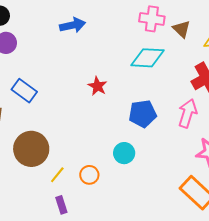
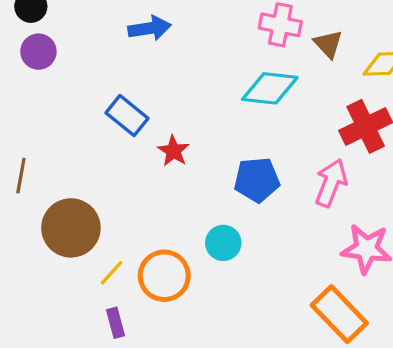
red star: (97, 86) -> (173, 151), moved
blue rectangle: (24, 91) -> (127, 116), moved
orange circle: (89, 175) -> (164, 276), size x1.6

